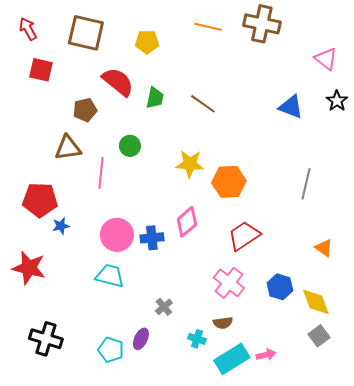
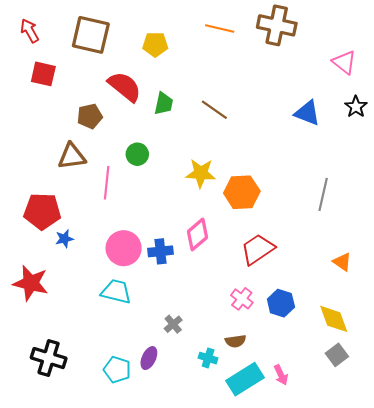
pink cross: (229, 283) -> (242, 299), size x0.7
blue hexagon: (280, 287) -> (281, 303), moved
pink arrow: (266, 355) -> (281, 375), turned 78

